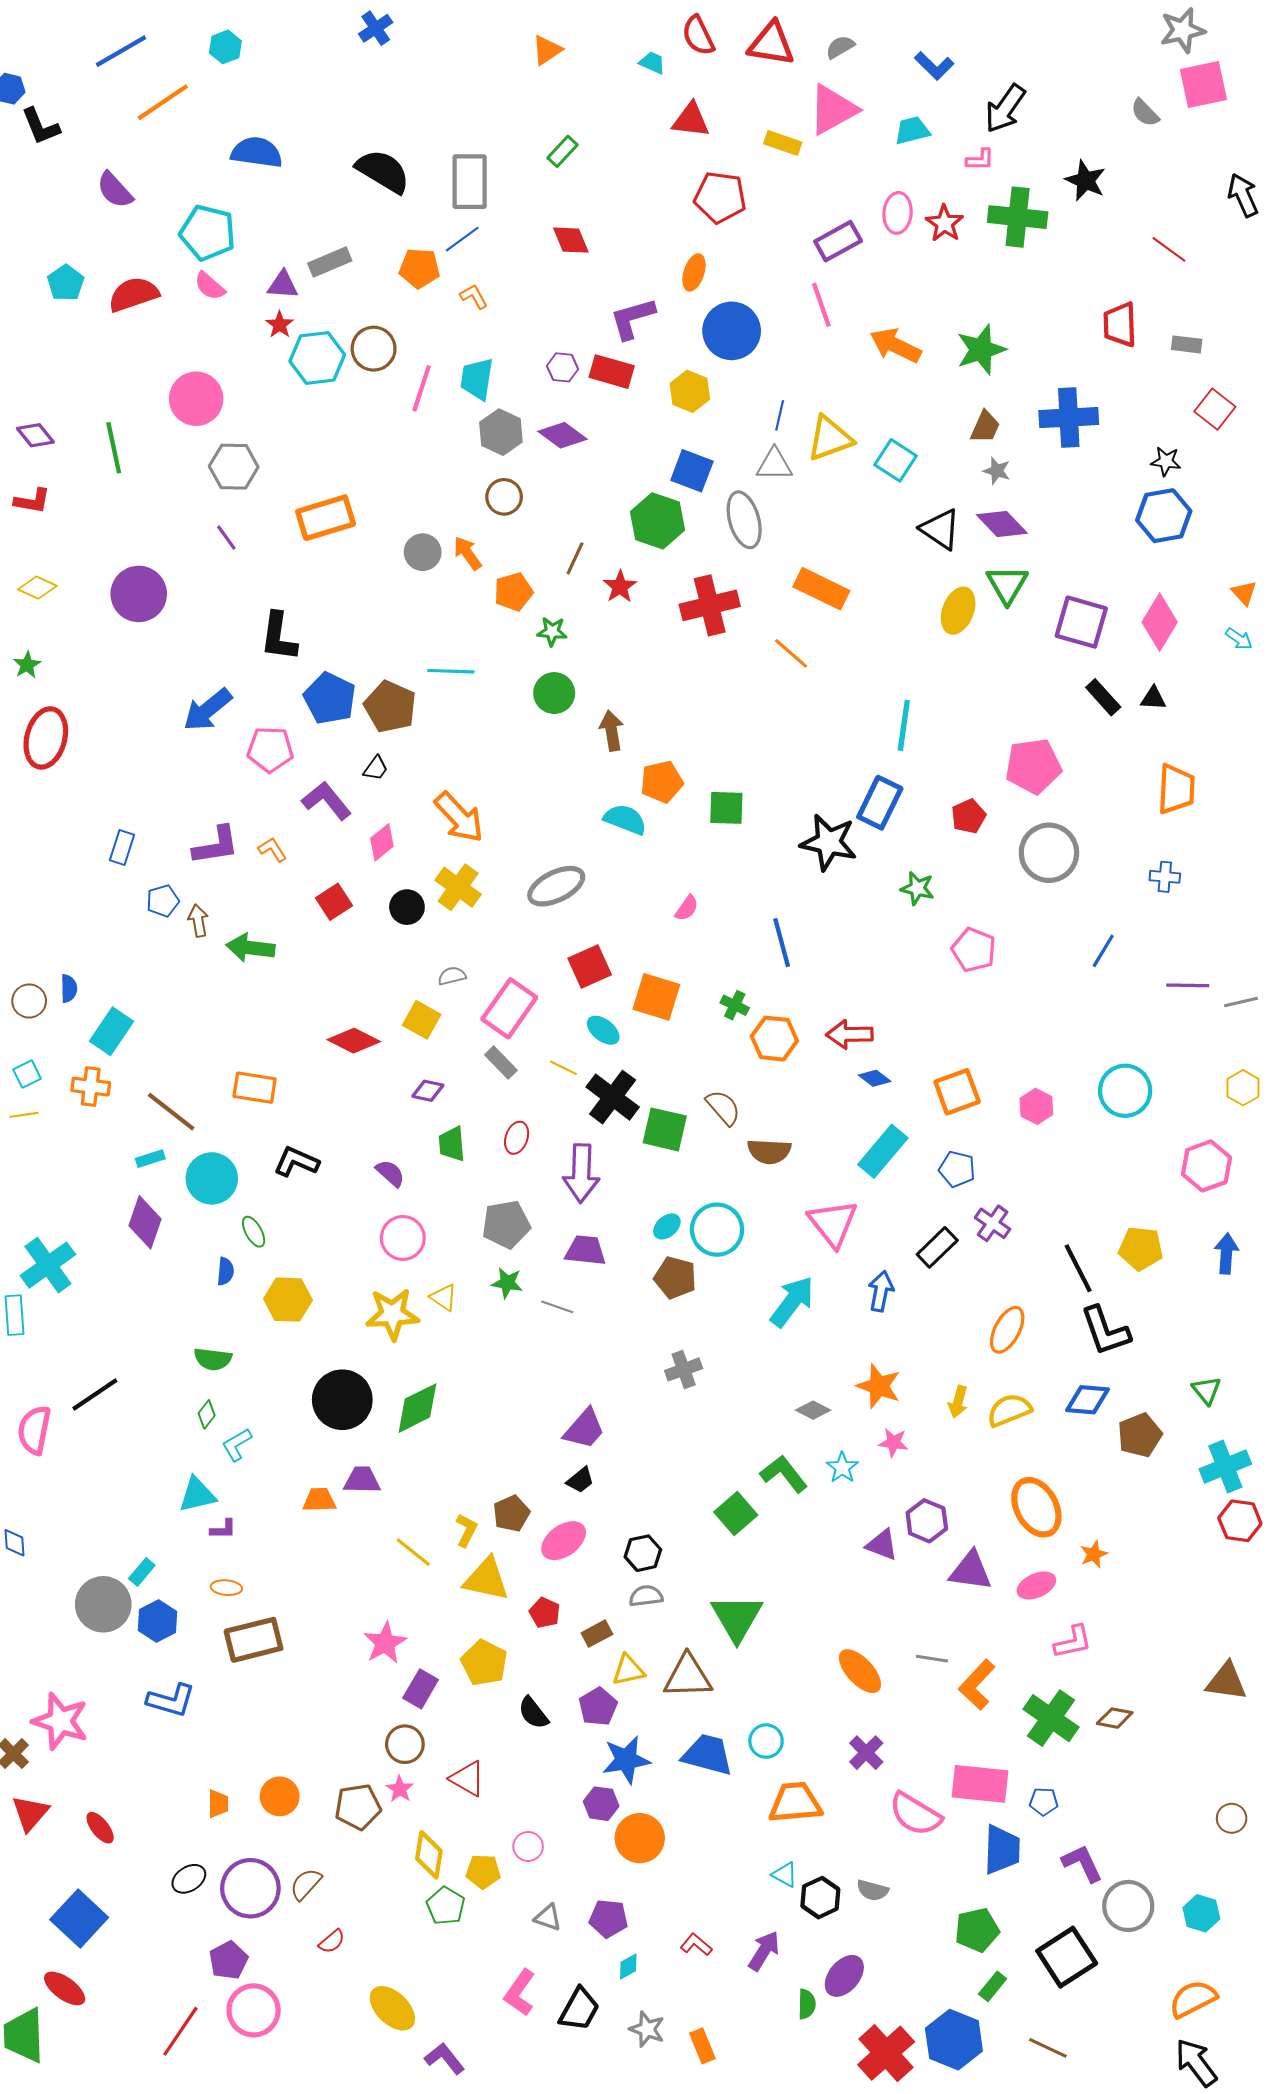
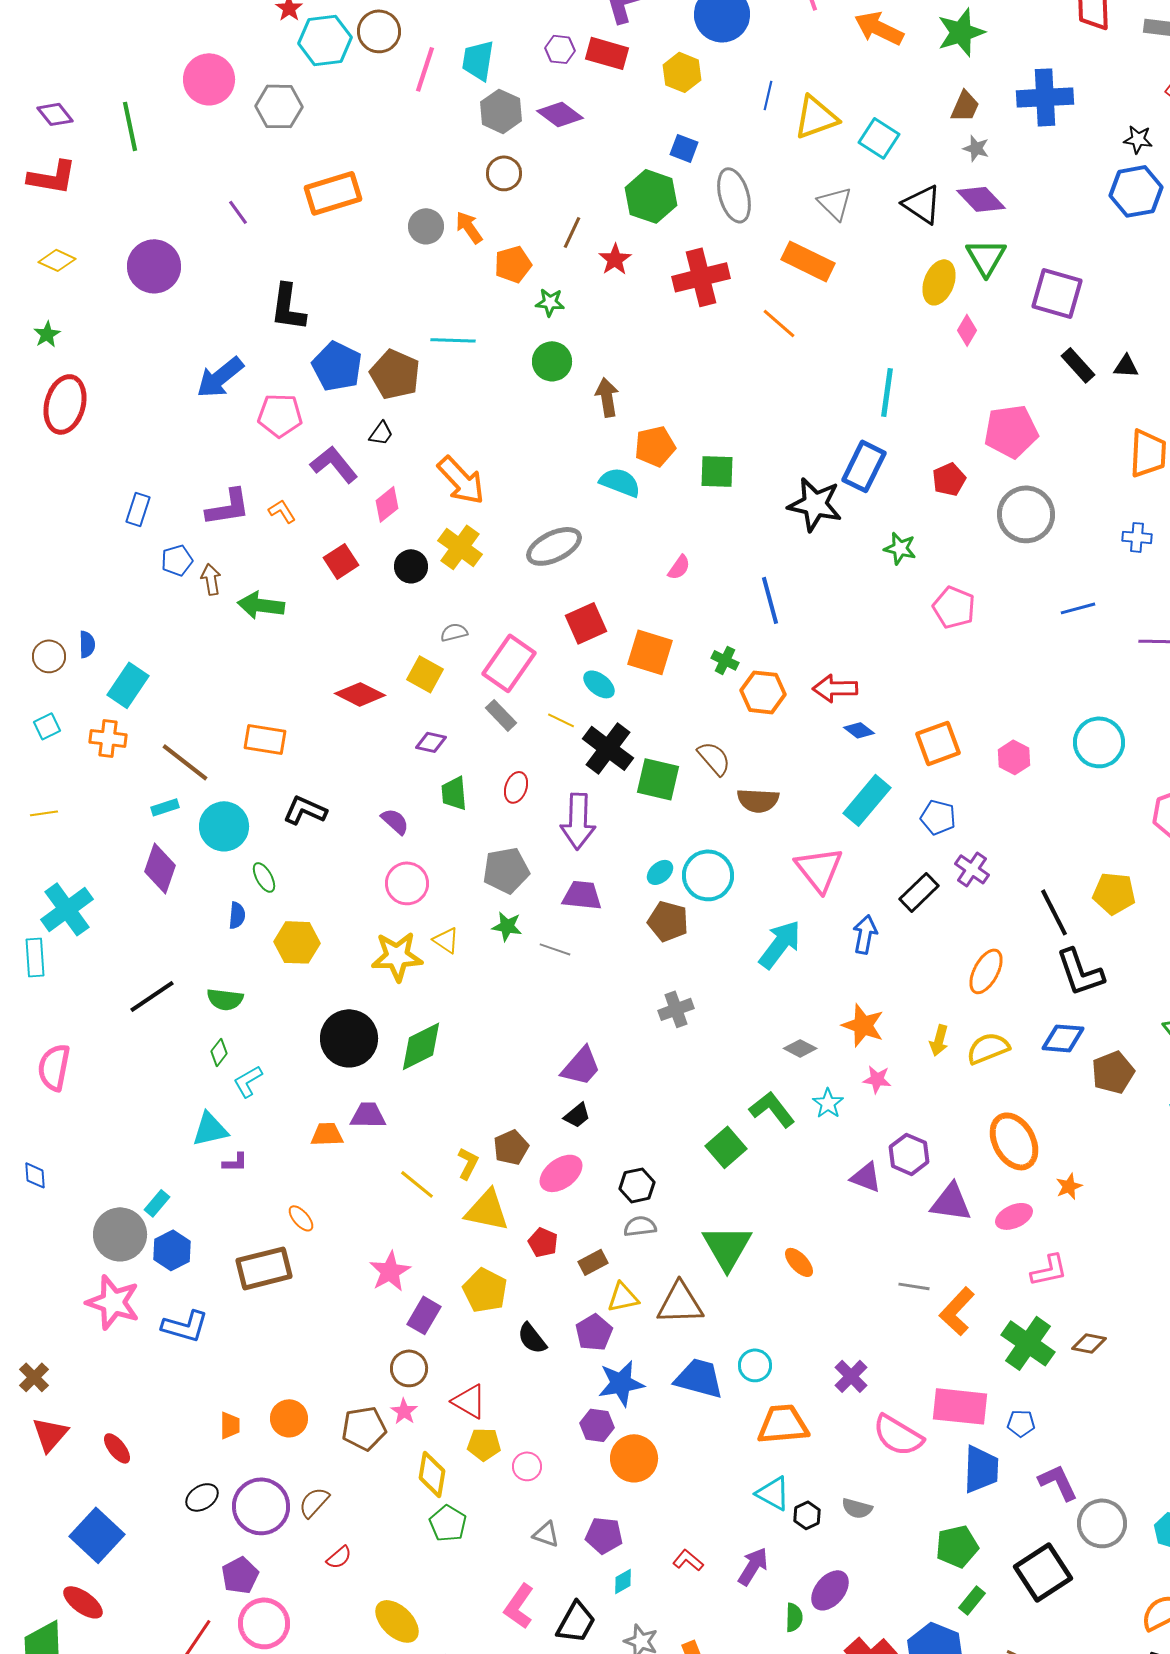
gray triangle: (774, 464) -> (835, 203), moved, turned 45
gray hexagon: (234, 467) -> (279, 106), moved
blue square: (692, 471) -> (684, 148), size x0.7
red L-shape: (32, 501) -> (52, 177), size x1.4
pink diamond: (1160, 622) -> (967, 330), moved, size x0.6
blue line: (1103, 951) -> (1078, 608), turned 44
yellow line: (24, 1115) -> (44, 813), moved
black line: (95, 1395) -> (152, 996), moved
orange ellipse: (226, 1588) -> (301, 1218), moved, turned 44
orange ellipse: (860, 1671) -> (799, 1262), moved, size x0.7
pink star: (60, 1721) -> (113, 1302), moved
yellow pentagon: (483, 1872) -> (484, 1444), moved
cyan triangle: (785, 1875) -> (773, 1493), size x1.4
black hexagon: (820, 1898) -> (807, 1515), size x0.7

